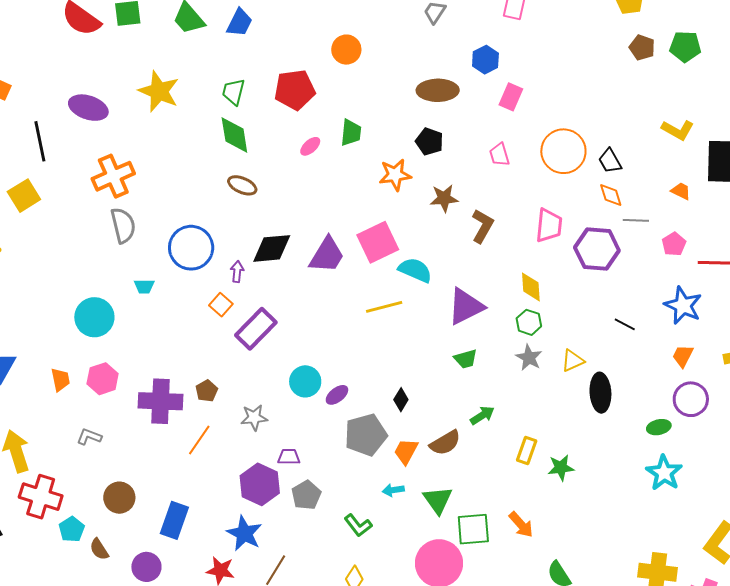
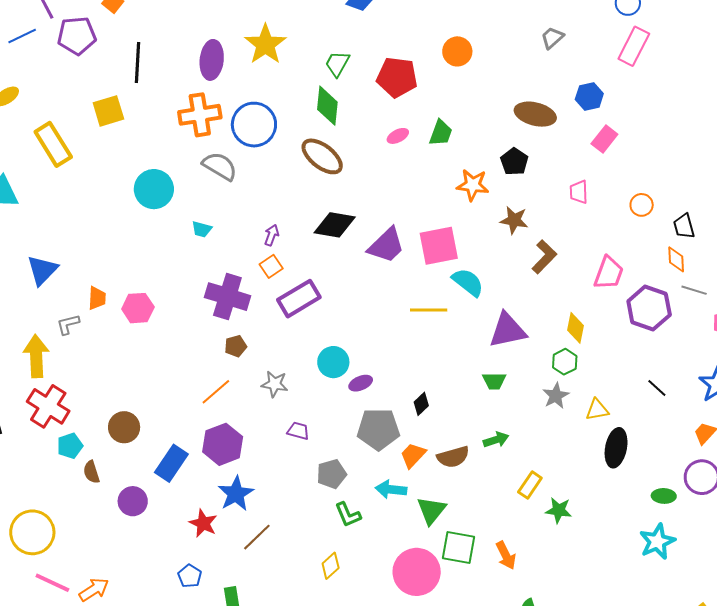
purple ellipse: (88, 108) -> (212, 60), moved, turned 63
orange circle: (563, 151) -> (642, 205), size x0.5
brown ellipse: (242, 185) -> (322, 156), size x1.5
gray semicircle: (123, 225) -> (220, 166), moved, turned -60
blue circle: (191, 248) -> (254, 125), moved
purple arrow: (237, 272) -> (272, 235), moved
cyan circle: (94, 317) -> (154, 189), moved
purple cross: (161, 401) -> (227, 297), moved
gray L-shape: (89, 437) -> (68, 324), moved, turned -50
purple hexagon: (260, 484) -> (223, 444), moved
cyan arrow: (393, 490) -> (391, 489), size x1.4
gray pentagon: (306, 495) -> (332, 474), moved

